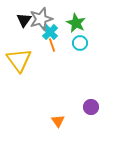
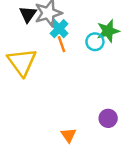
green star: (76, 23) -> (108, 31), moved, turned 30

